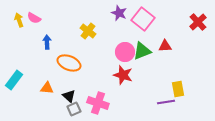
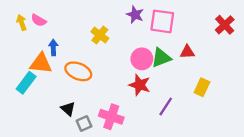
pink square: (143, 19) -> (162, 21), turned -30
cyan rectangle: (14, 80) -> (26, 83), moved
orange triangle: (47, 88) -> (41, 63), moved, size x1.5
yellow rectangle: (178, 89) -> (202, 87), moved, turned 35
black triangle: (69, 96) -> (68, 109), moved
purple line: (166, 102) -> (166, 107), moved, turned -48

